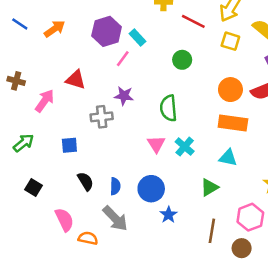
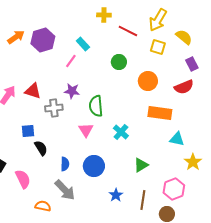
purple hexagon: (107, 31) -> (43, 40), moved
red triangle: (76, 80) -> (33, 91), moved
orange circle: (230, 90) -> (148, 81), moved
green semicircle: (169, 108) -> (96, 106), moved
pink triangle: (156, 144) -> (86, 130), moved
cyan triangle: (228, 158) -> (177, 139), moved
black semicircle: (85, 181) -> (41, 148), moved
blue star: (169, 215) -> (116, 195), moved
pink semicircle: (64, 220) -> (23, 179), moved

